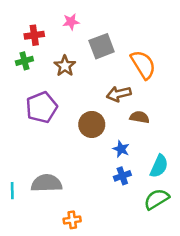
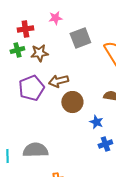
brown star: (65, 66) -> (39, 53), moved, turned 30
brown arrow: (119, 94) -> (58, 81), moved
blue cross: (122, 176) -> (105, 144), moved

